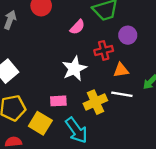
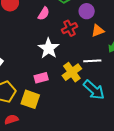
orange triangle: (121, 70) -> (98, 31), moved
cyan arrow: (76, 130) -> (94, 90), moved

